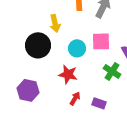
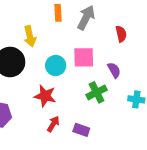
green cross: (112, 71) -> (97, 92), turned 30

